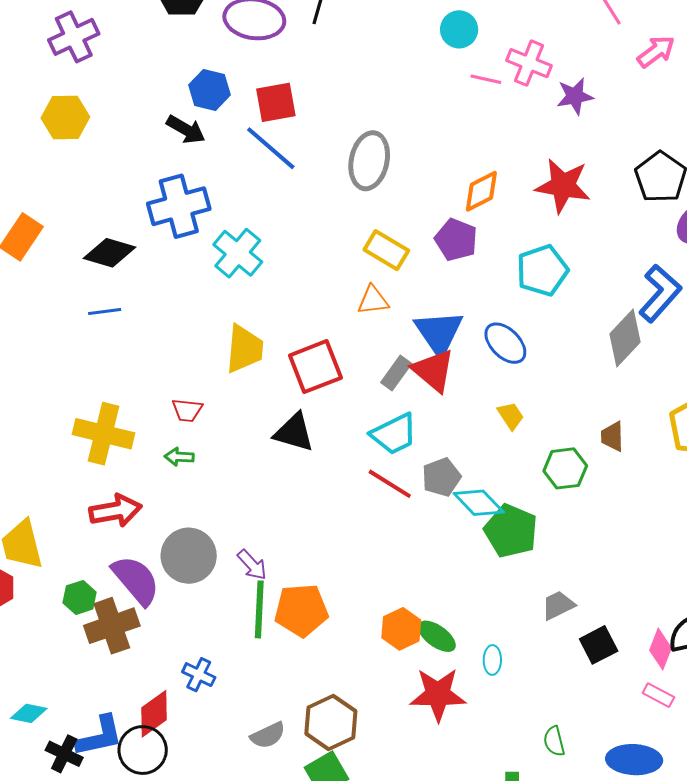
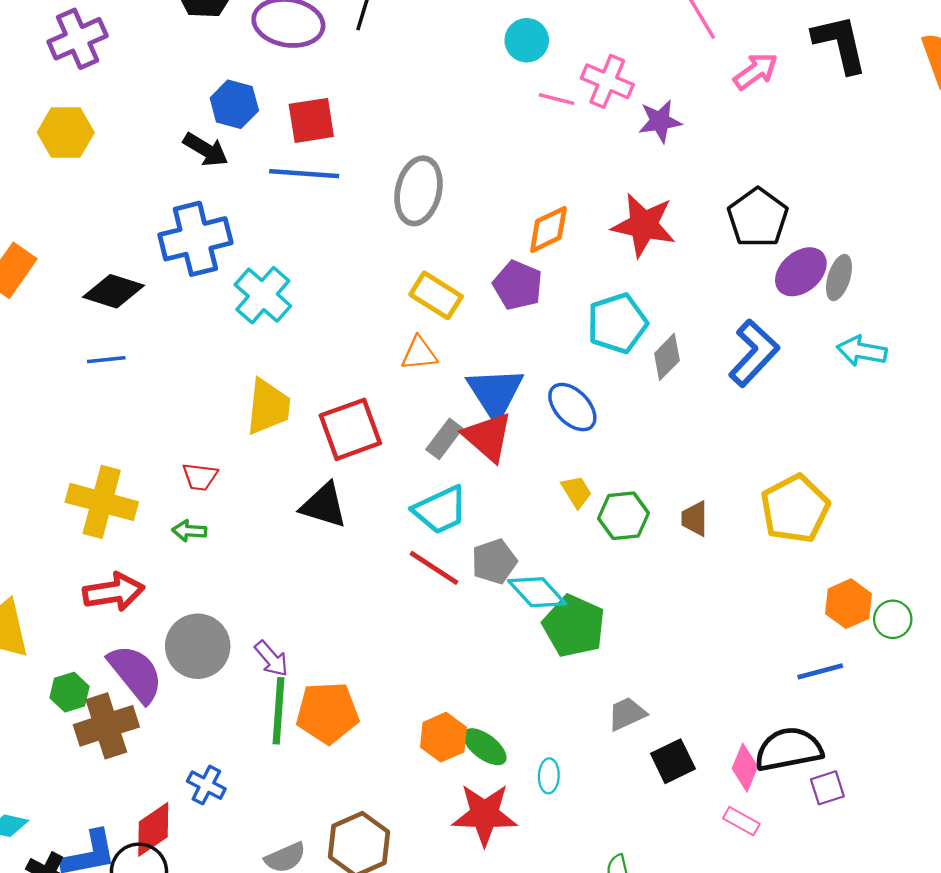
blue line: (271, 148) -> (304, 174), turned -38
gray diamond: (625, 338) -> (667, 357), moved, size x0.7
green hexagon: (565, 468) -> (624, 516), moved

